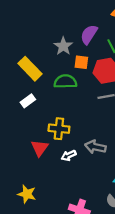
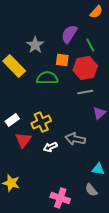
gray star: (63, 46) -> (35, 45), moved
white rectangle: (28, 101) -> (12, 120), moved
yellow cross: (59, 129) -> (41, 122), turned -30

